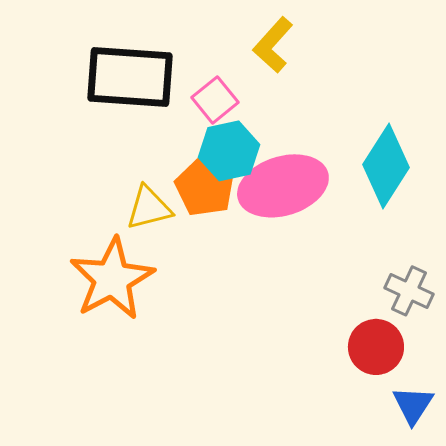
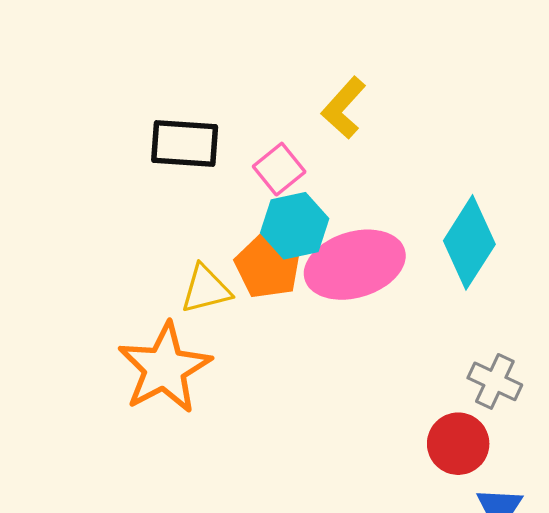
black rectangle: (130, 77) -> (185, 143), size x0.7

